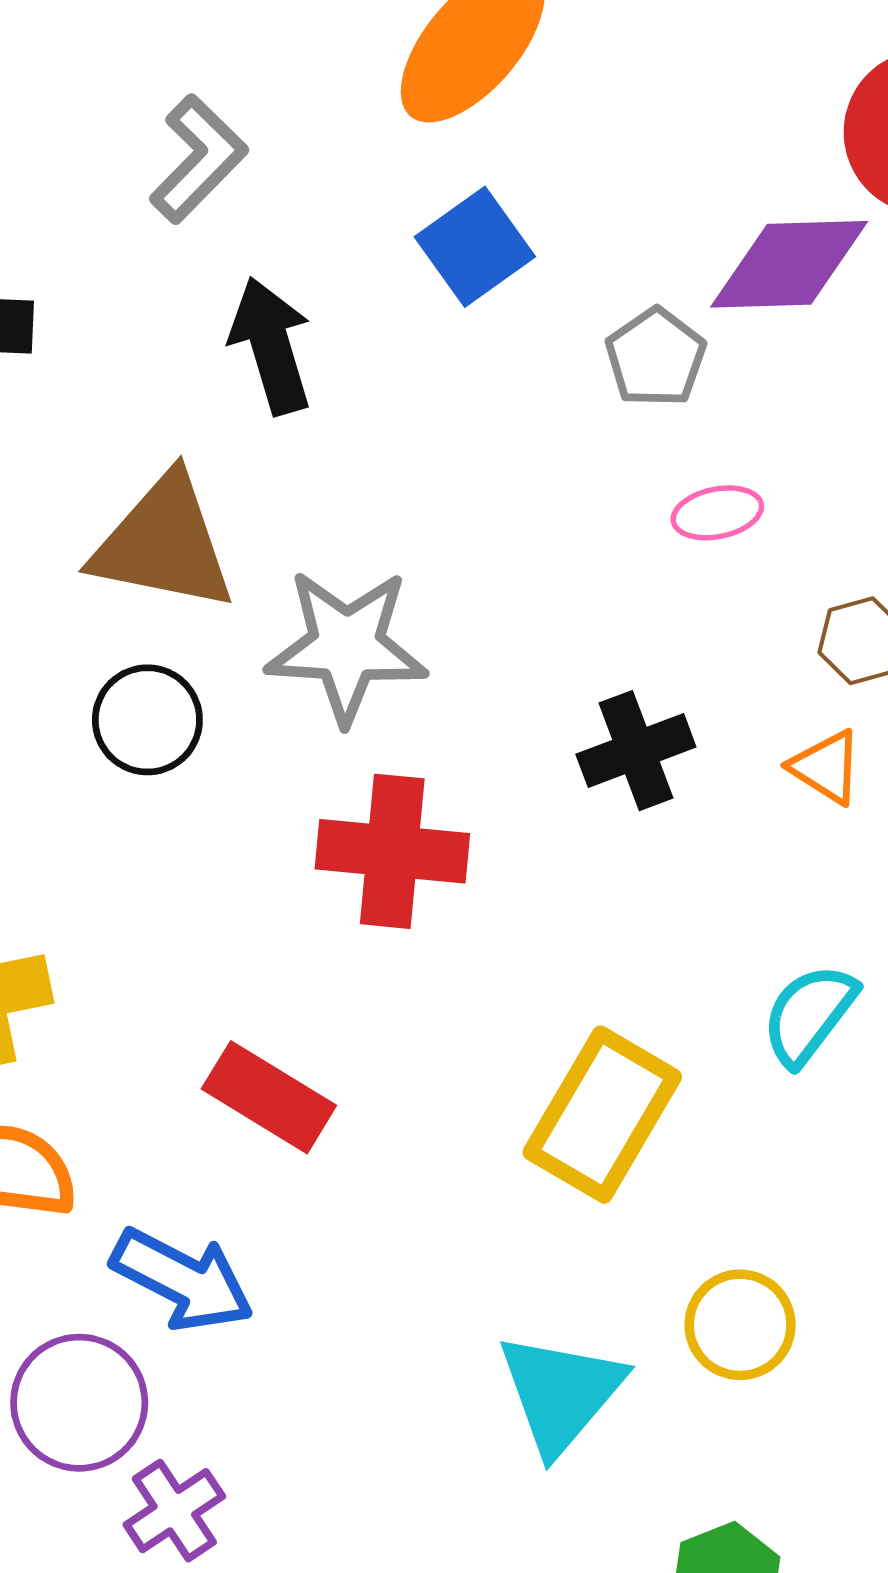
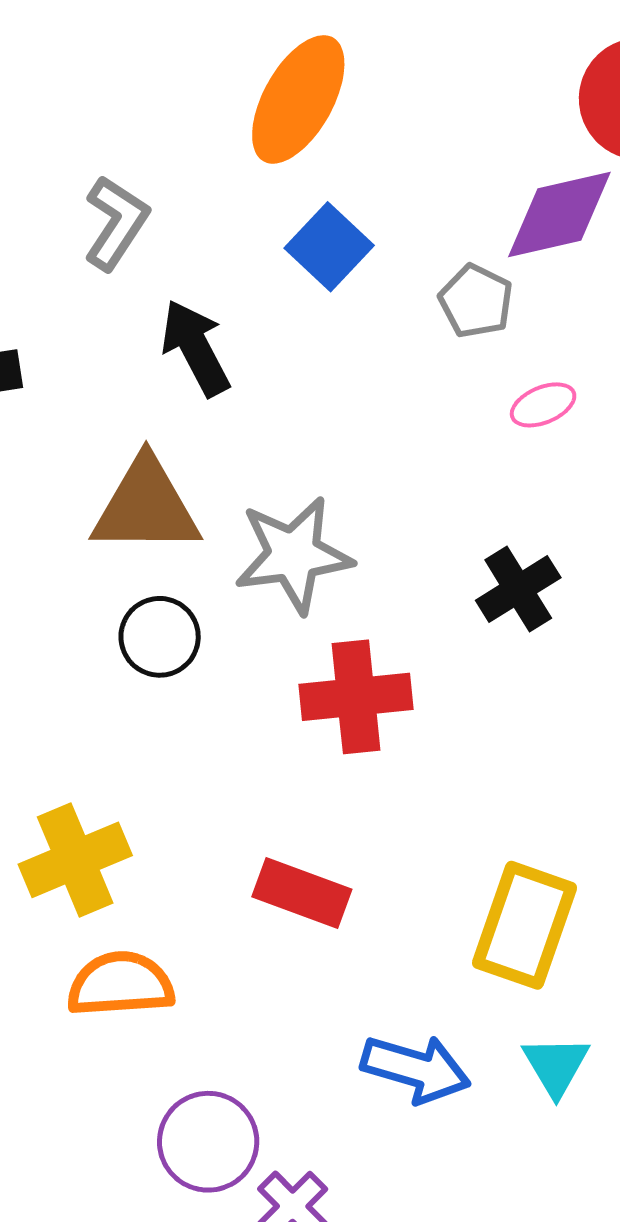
yellow rectangle: (602, 1115) -> (524, 925), moved
blue arrow: (182, 1280) -> (416, 1069), moved
cyan triangle: (561, 1393) -> (556, 1066), size x0.7

